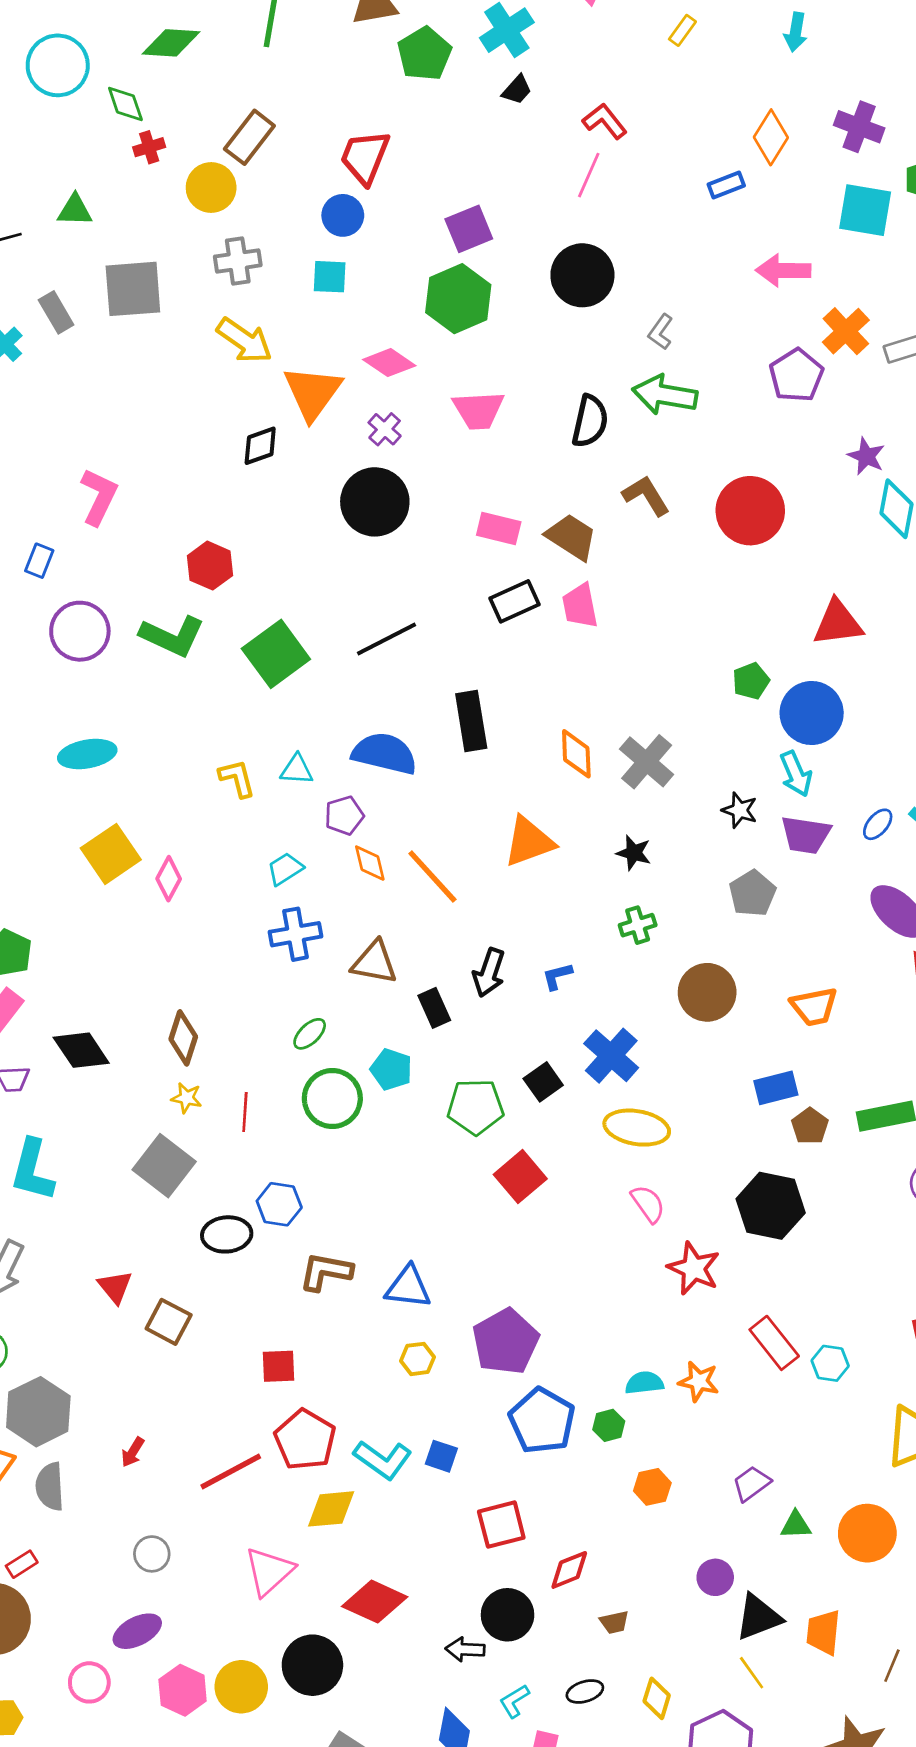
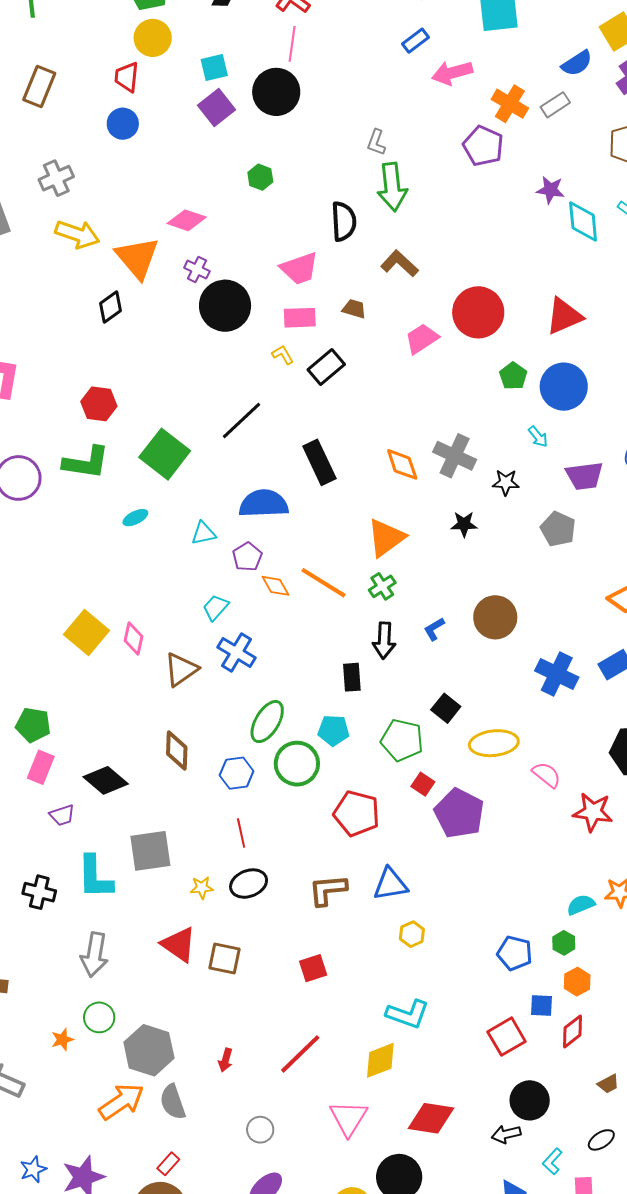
red trapezoid: (365, 157) -> (127, 77), size x0.7
blue rectangle: (726, 185) -> (416, 41), moved
yellow circle: (211, 188) -> (153, 38), moved
black circle: (582, 275) -> (276, 92), moved
cyan square: (330, 277) -> (214, 67), moved
green hexagon: (458, 299) -> (260, 177), moved, size x0.5
green arrow: (665, 395) -> (392, 187), turned -90
pink trapezoid: (478, 410) -> (299, 268), moved
black circle: (375, 502) -> (225, 306), moved
red circle: (750, 511) -> (478, 312), moved
brown trapezoid: (572, 537) -> (354, 309), size x0.6
pink trapezoid: (580, 606) -> (422, 339), moved, turned 84
cyan ellipse: (87, 754) -> (135, 518), moved, size x0.6
cyan arrow: (796, 774) -> (538, 437), moved, size x0.7
yellow L-shape: (237, 778) -> (283, 355), moved, size x0.7
black star: (740, 810) -> (506, 482), moved
green cross: (638, 925) -> (382, 586), moved
blue cross: (296, 934) -> (237, 652), turned -33
brown triangle: (374, 963) -> (181, 670), moved, turned -30
brown circle: (707, 992) -> (495, 617), moved
black rectangle: (434, 1008) -> (352, 677), turned 36
green ellipse: (310, 1034) -> (267, 722), size x1.6
blue cross: (611, 1056) -> (557, 674), moved
yellow star: (187, 1098) -> (202, 888), moved
green pentagon: (475, 1107) -> (402, 740), turned 30
red line: (245, 1112) -> (241, 833), moved
yellow ellipse: (637, 1128) -> (494, 743), moved
gray square: (164, 1166) -> (150, 851), moved, turned -30
red square: (520, 1177) -> (423, 784), moved, size x0.6
blue hexagon: (279, 1204) -> (237, 773), moved
red triangle: (115, 1287) -> (179, 944), size x1.4
purple pentagon: (506, 1342) -> (459, 813), moved
blue pentagon: (542, 1421) -> (515, 953), size x0.7
red pentagon: (305, 1440) -> (357, 813), moved
blue square: (441, 1456) -> (541, 1006), moved
orange hexagon: (652, 1487) -> (577, 982), moved
red diamond: (569, 1570) -> (572, 1031), moved

